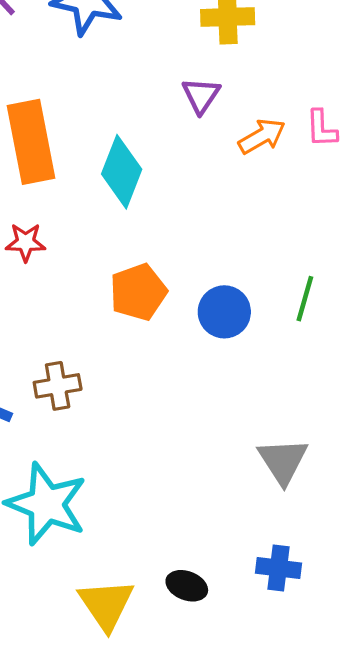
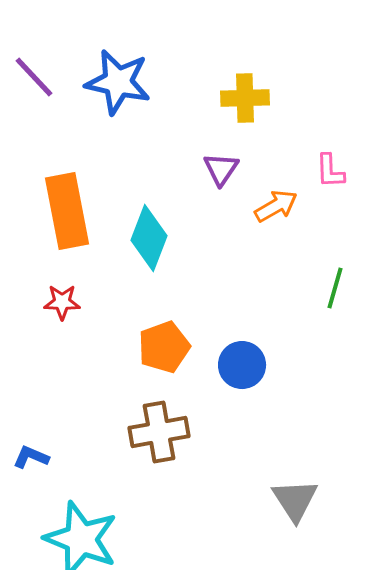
pink L-shape: (321, 129) -> (330, 171), moved
green line: (305, 299) -> (335, 288), moved
brown cross: (58, 386) -> (159, 432), moved, size x1.4

